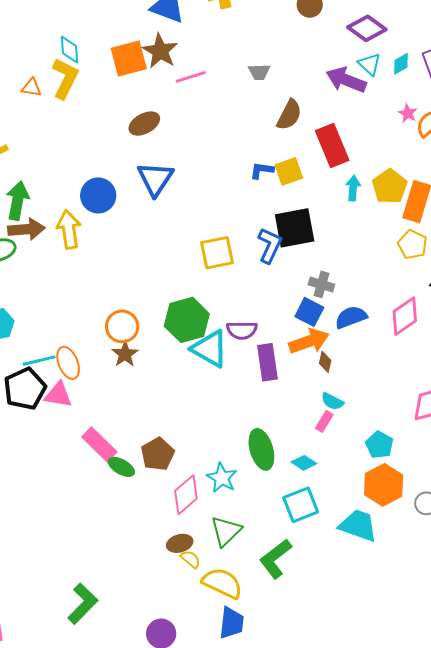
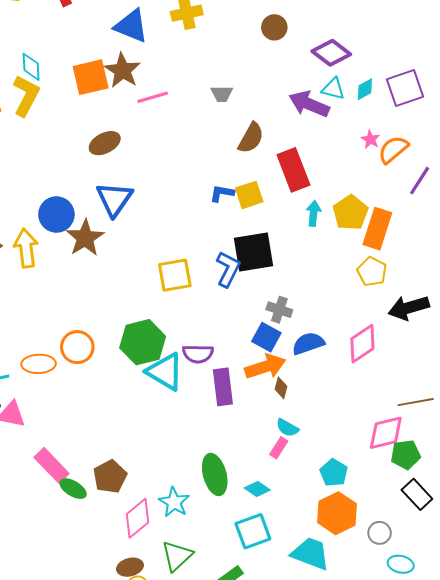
cyan triangle: (370, 64) -> (333, 89), turned -30
brown star: (125, 354) -> (85, 238), moved, size x1.4
orange ellipse: (68, 363) -> (39, 364), moved, turned -72

